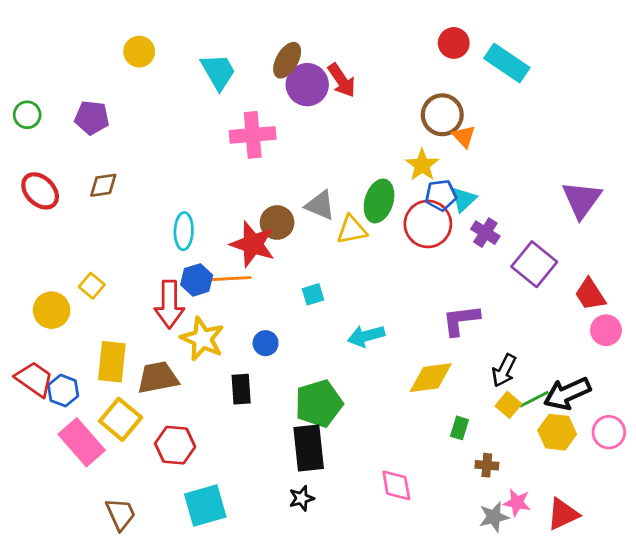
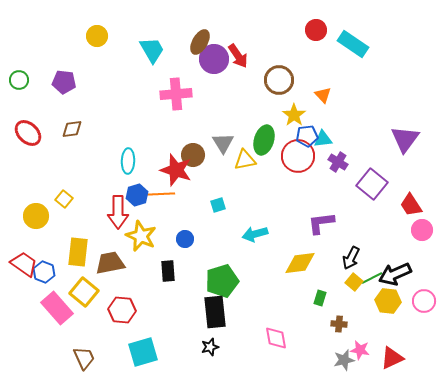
brown circle: (442, 115) -> (279, 80), moved
cyan triangle: (464, 200) -> (323, 139), turned 36
gray triangle: (320, 205) -> (223, 143), turned 35

